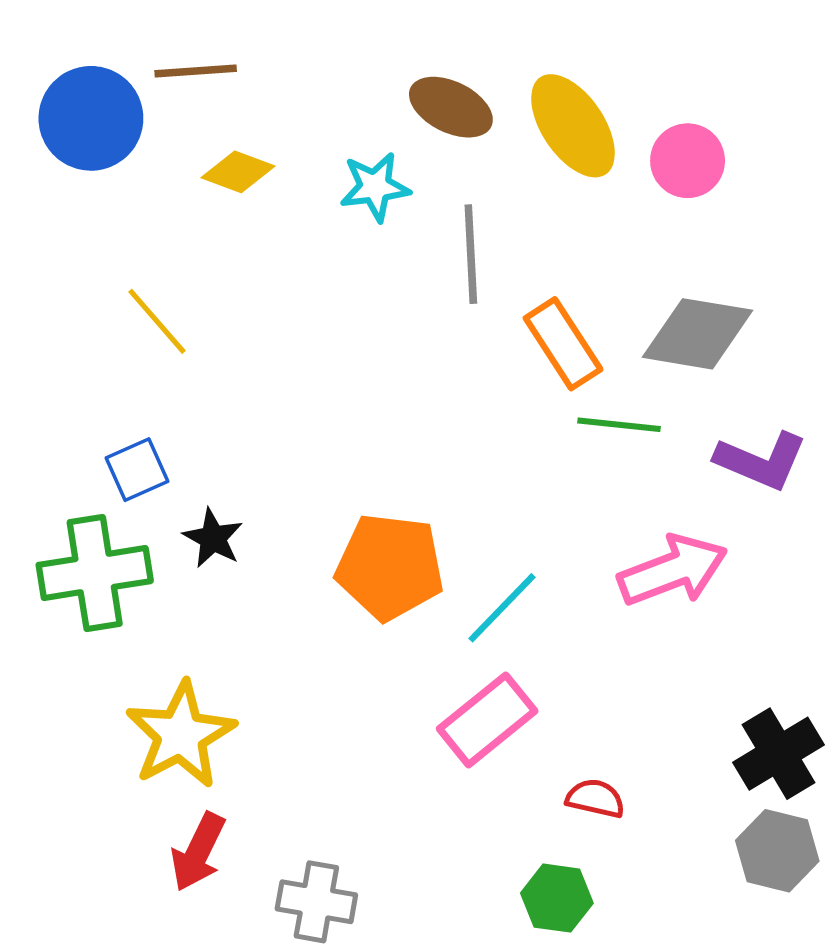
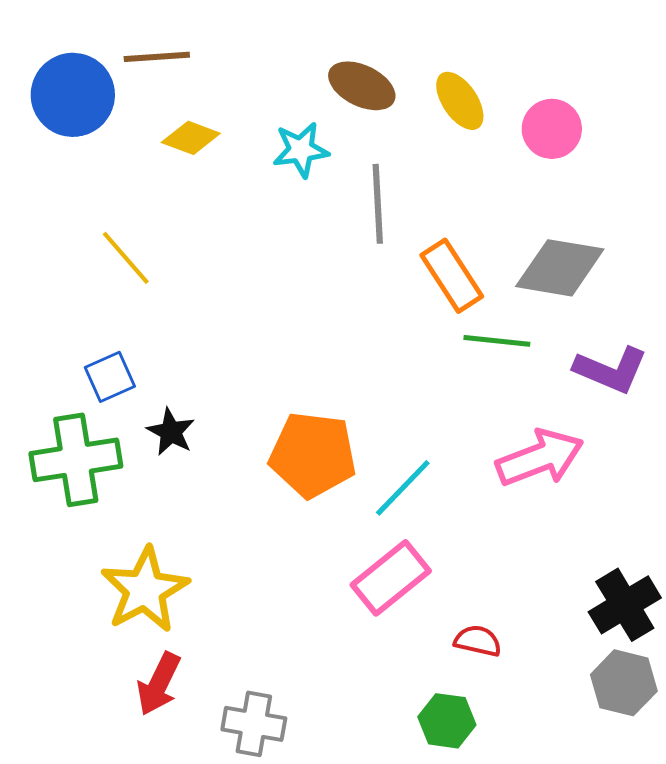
yellow ellipse: (573, 126) -> (460, 101), size x0.7

